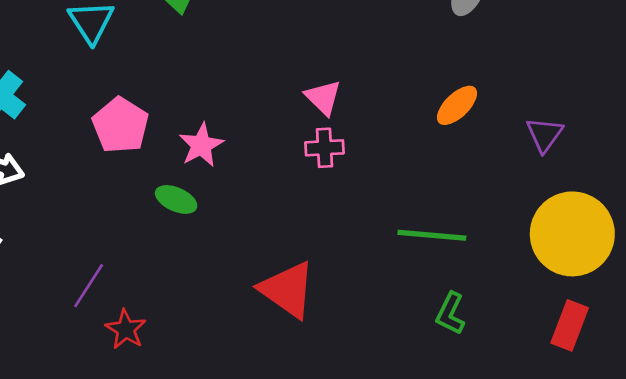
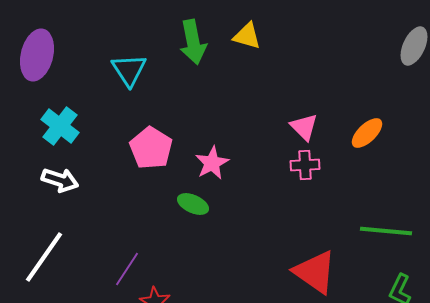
orange ellipse: (457, 105) -> (367, 133), moved
red triangle: (287, 290) -> (315, 272), moved

